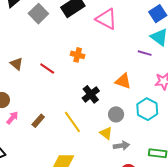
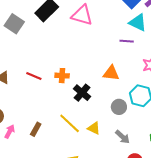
orange cross: (78, 55) -> (62, 76), moved
gray circle: (116, 114) -> (119, 107), moved
yellow triangle: (106, 133) -> (94, 128), moved
gray arrow: (121, 146) -> (122, 137), turned 63

